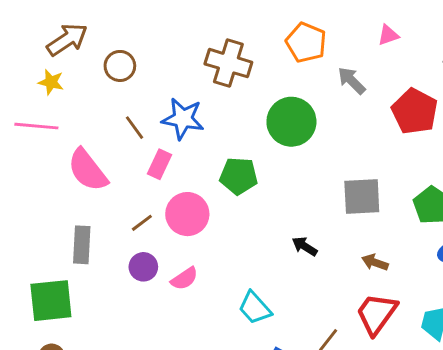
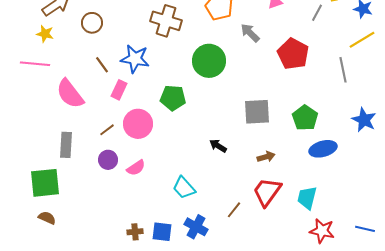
brown arrow: (375, 262) -> (266, 157), turned 144

